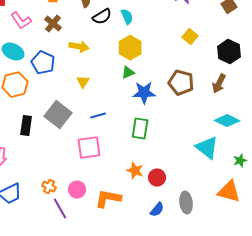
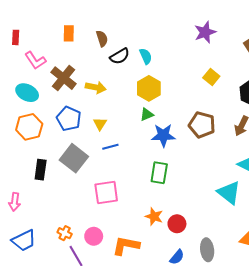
brown cross: (53, 24) -> (63, 78), moved, size x1.4
blue pentagon: (43, 63) -> (69, 119), moved
blue line: (98, 116) -> (110, 147), moved

